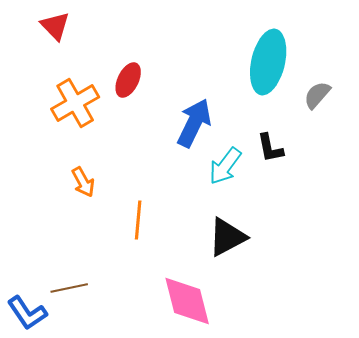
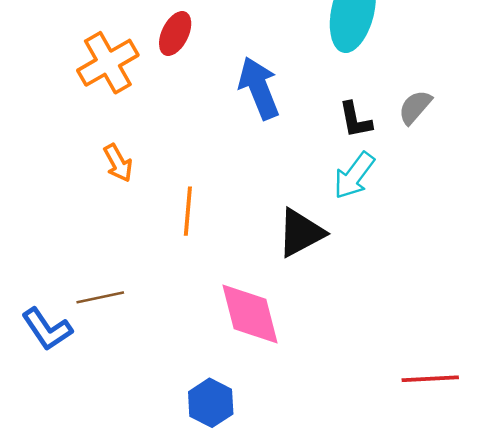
gray semicircle: (317, 95) -> (415, 107), moved
blue arrow: (194, 123) -> (259, 88), turned -48
cyan arrow: (225, 166) -> (354, 176), moved

